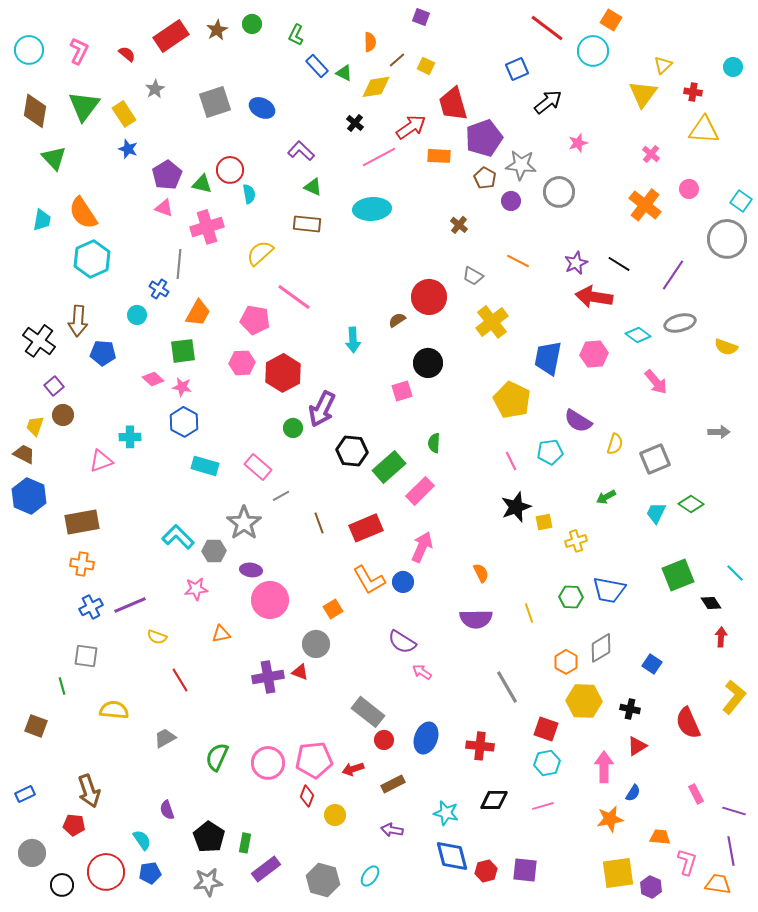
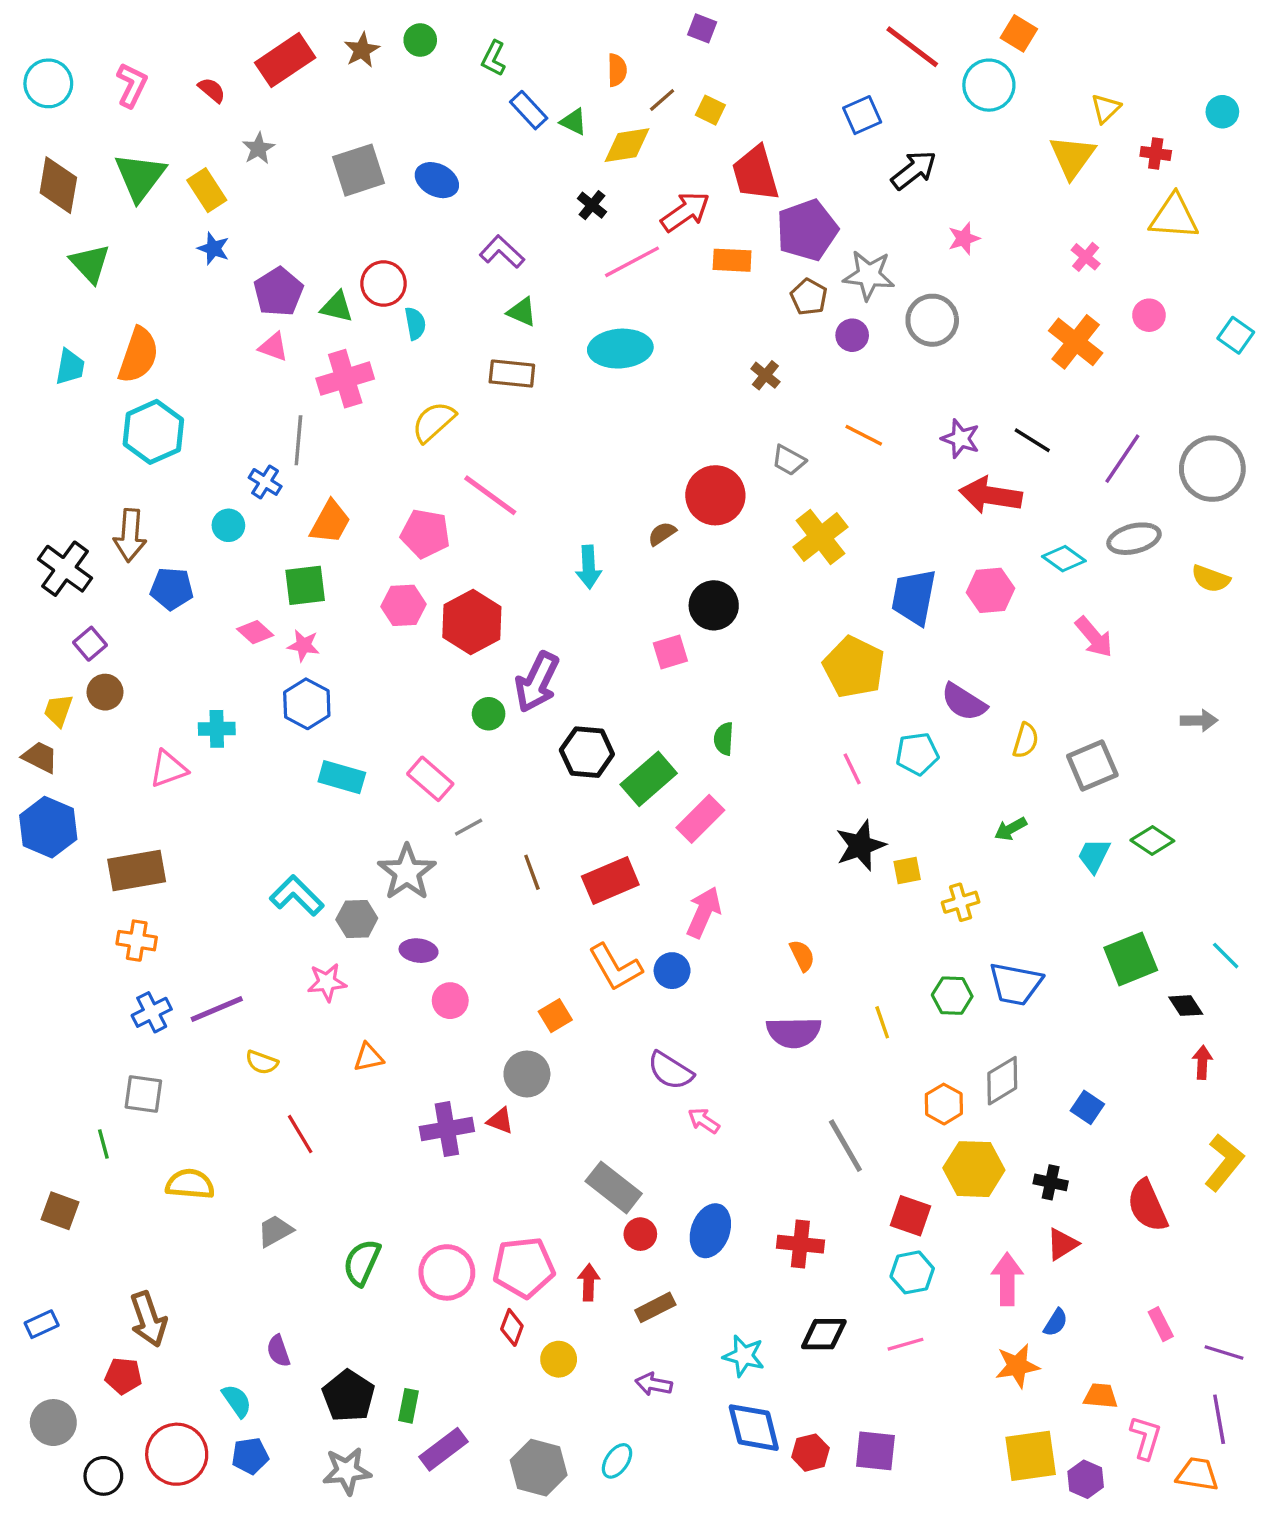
orange semicircle: (83, 213) -> (138, 355), turned -128
gray circle: (727, 239) -> (1212, 469), moved
purple star: (576, 263) -> (961, 439), turned -30
pink circle: (270, 600) -> (450, 1001), size x0.6
red arrow: (353, 769) -> (589, 1282), turned 110

